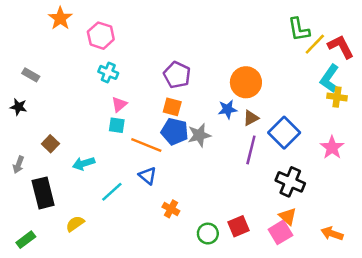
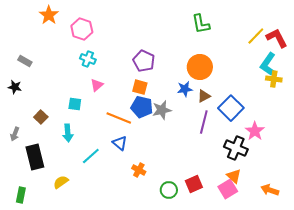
green L-shape: (299, 29) -> (201, 24), moved
cyan square: (117, 125) -> (75, 104), moved
pink star: (332, 147) -> (255, 131), moved
cyan arrow: (84, 163) -> (68, 133), turned -78
green rectangle: (26, 240) -> (21, 195), turned -42

